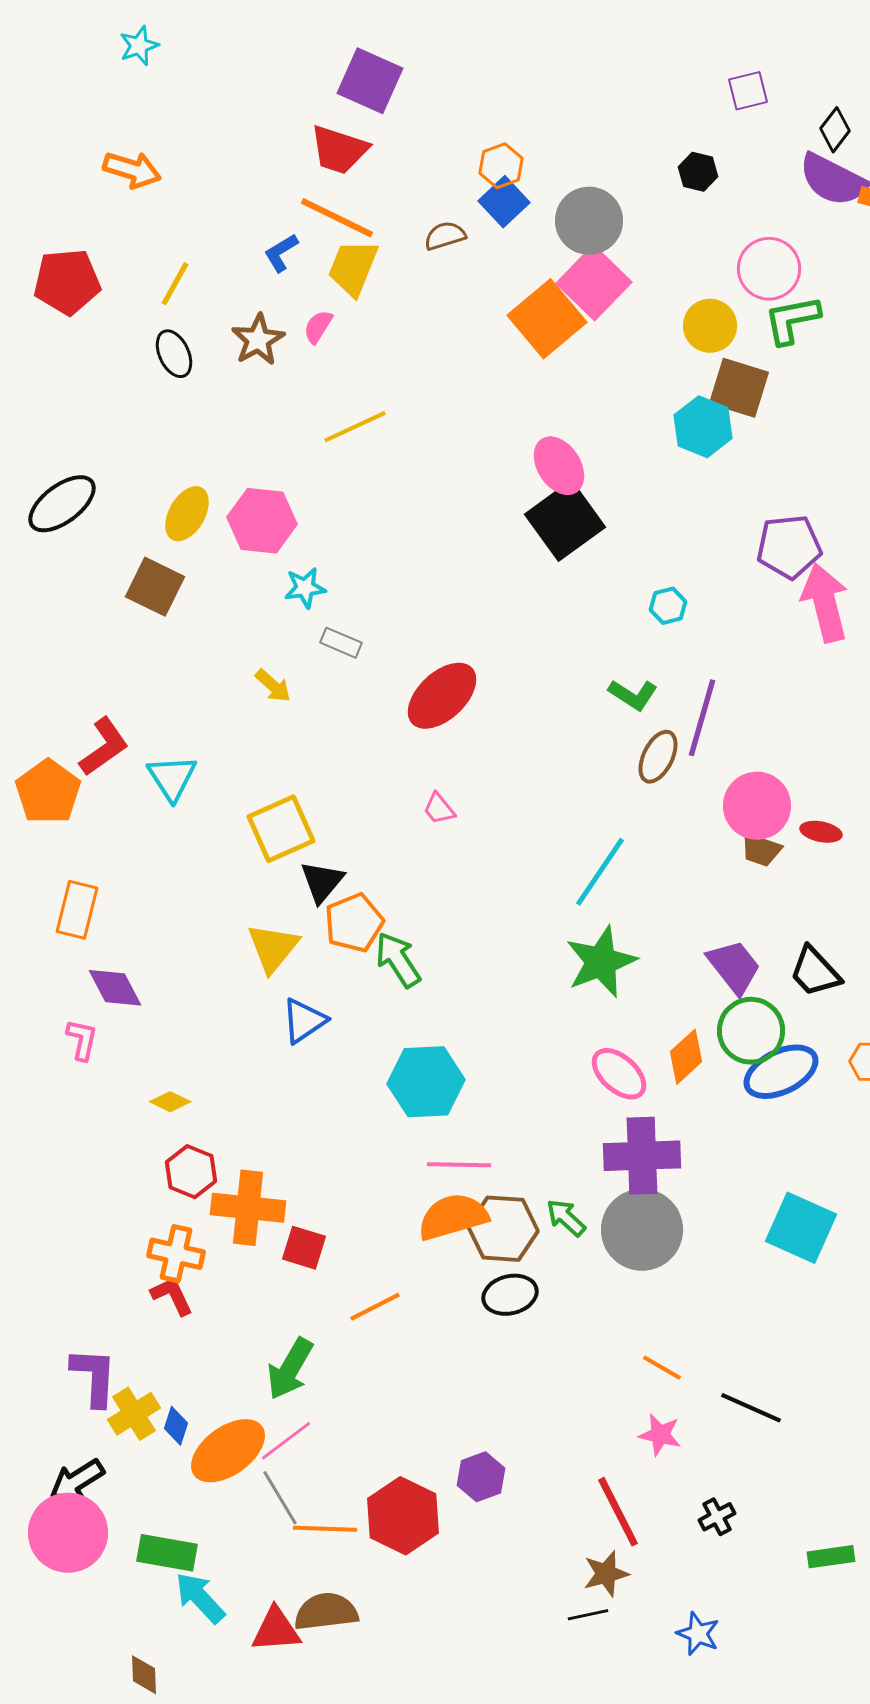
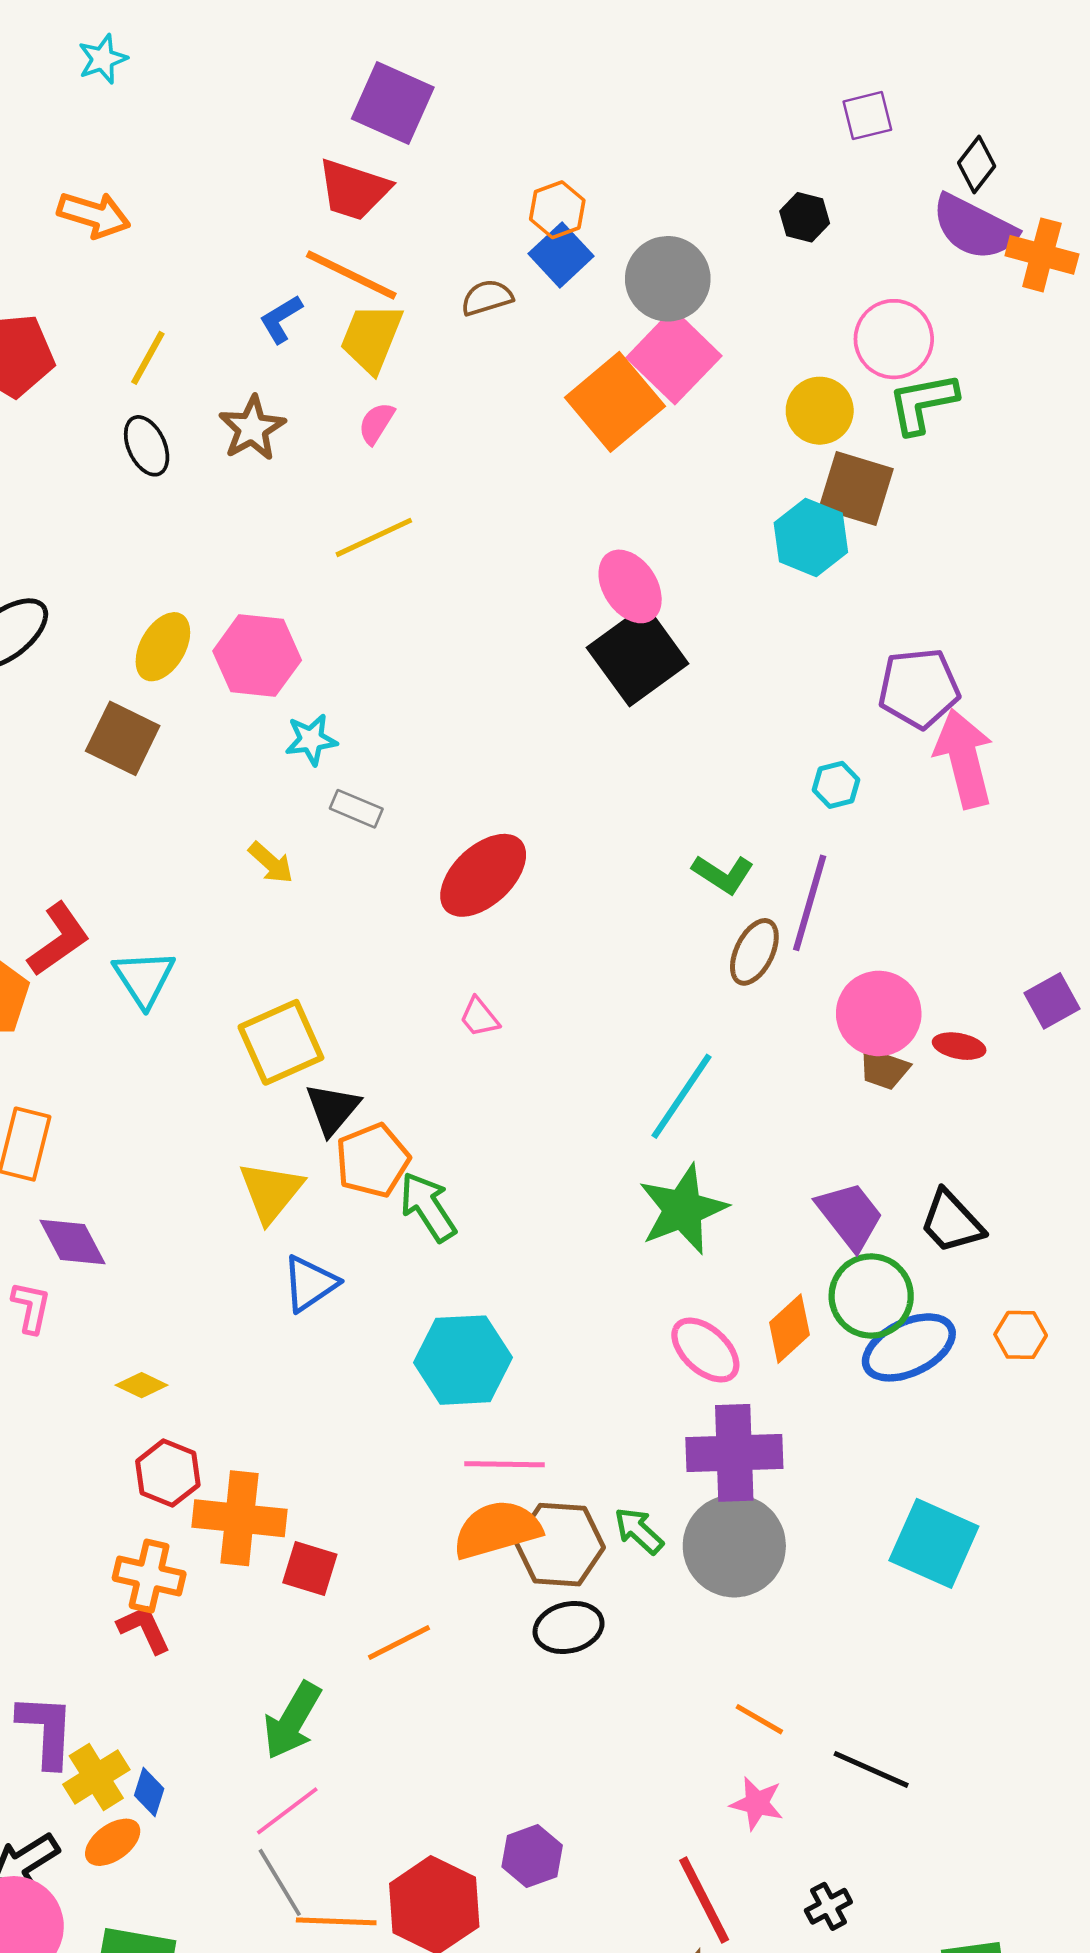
pink semicircle: (318, 327) -> (376, 423), moved
cyan hexagon: (668, 606) -> (836, 785), moved
orange ellipse: (228, 1451) -> (113, 1842), moved, size x0.6

